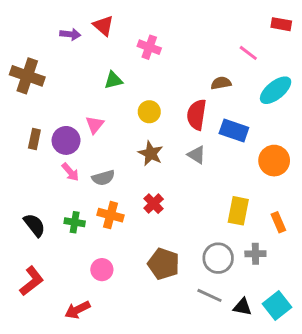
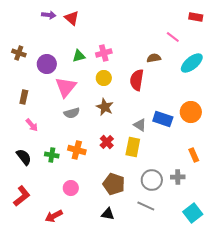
purple arrow: (70, 34) -> (49, 15), moved
pink cross: (149, 47) -> (104, 53), moved, turned -35
brown cross: (27, 76) -> (19, 53), size x0.6
pink triangle: (95, 125) -> (66, 87), size x1.6
blue rectangle: (234, 130) -> (163, 119), moved
purple circle: (66, 140) -> (47, 64), moved
gray triangle: (197, 155) -> (140, 125), moved
pink arrow: (70, 172) -> (32, 125), moved
gray semicircle: (103, 178) -> (72, 113), moved
yellow rectangle: (238, 211) -> (133, 147), moved
black triangle: (243, 307) -> (108, 214), moved

